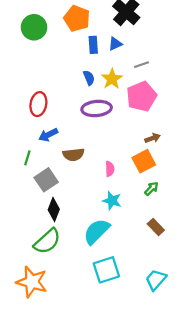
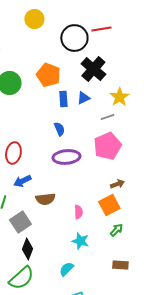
yellow star: (112, 79) -> (119, 97), moved
brown rectangle: (156, 227) -> (120, 265), turned -42
cyan semicircle: (97, 231) -> (66, 269), size x0.6

